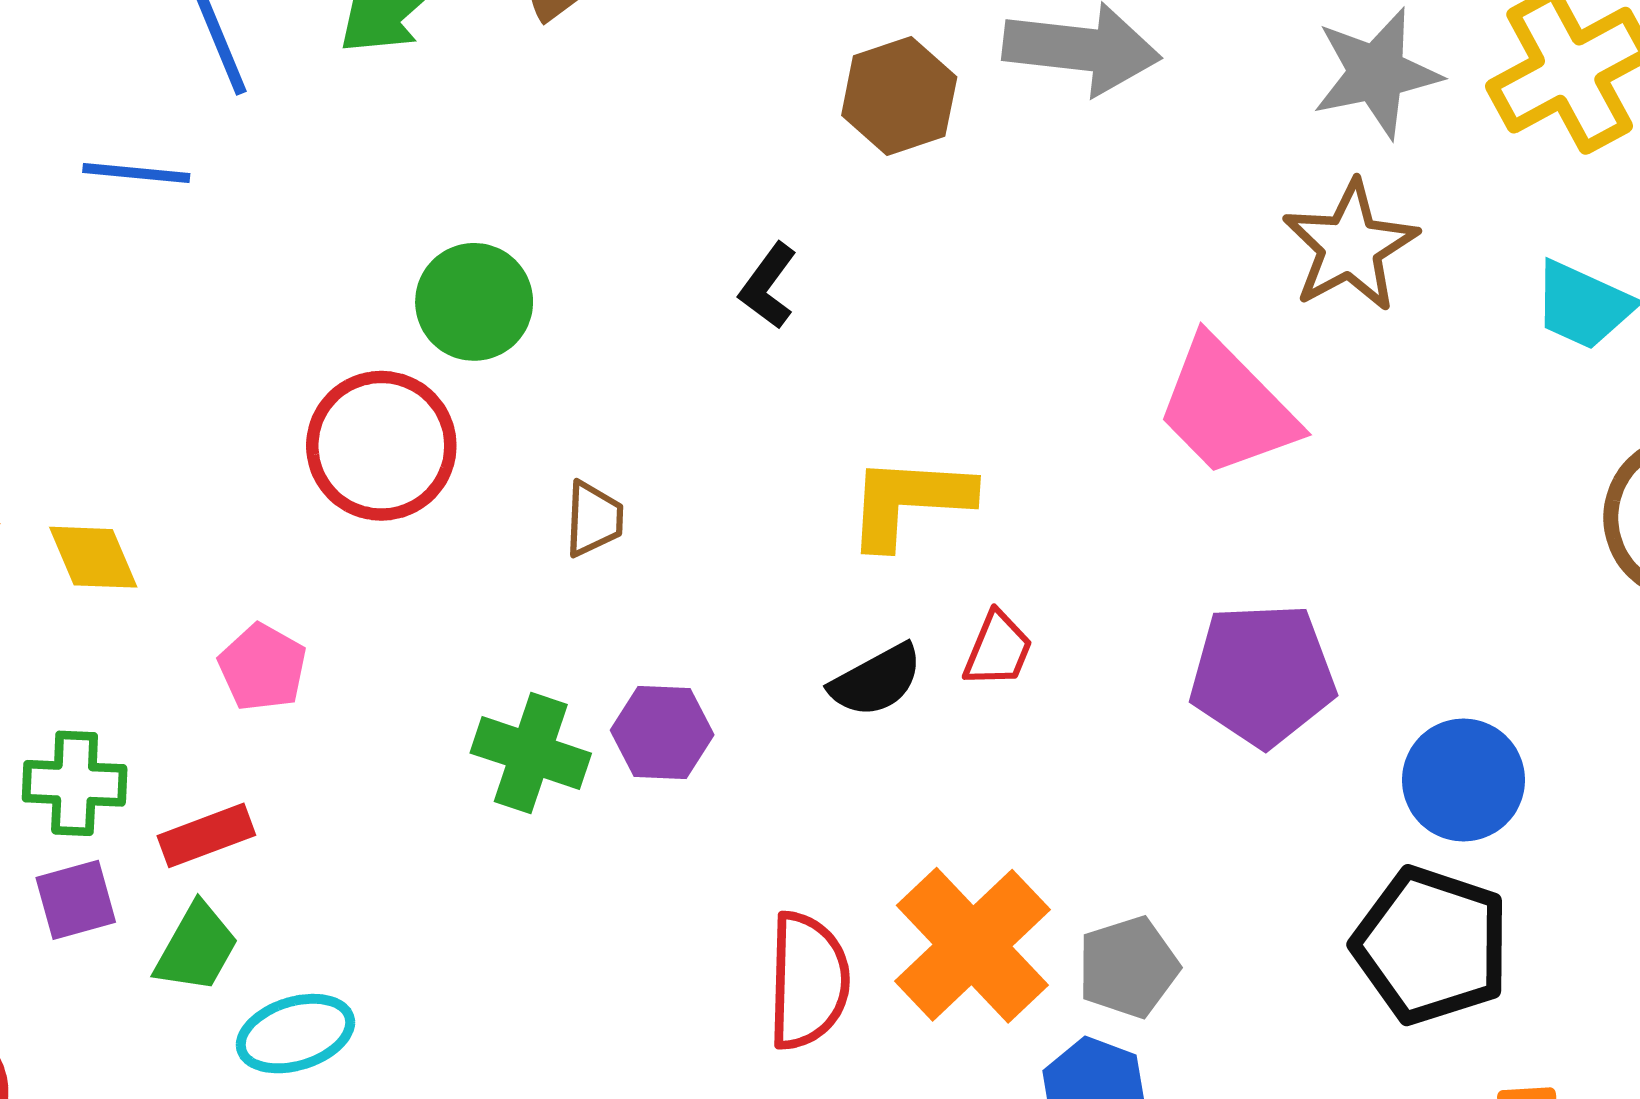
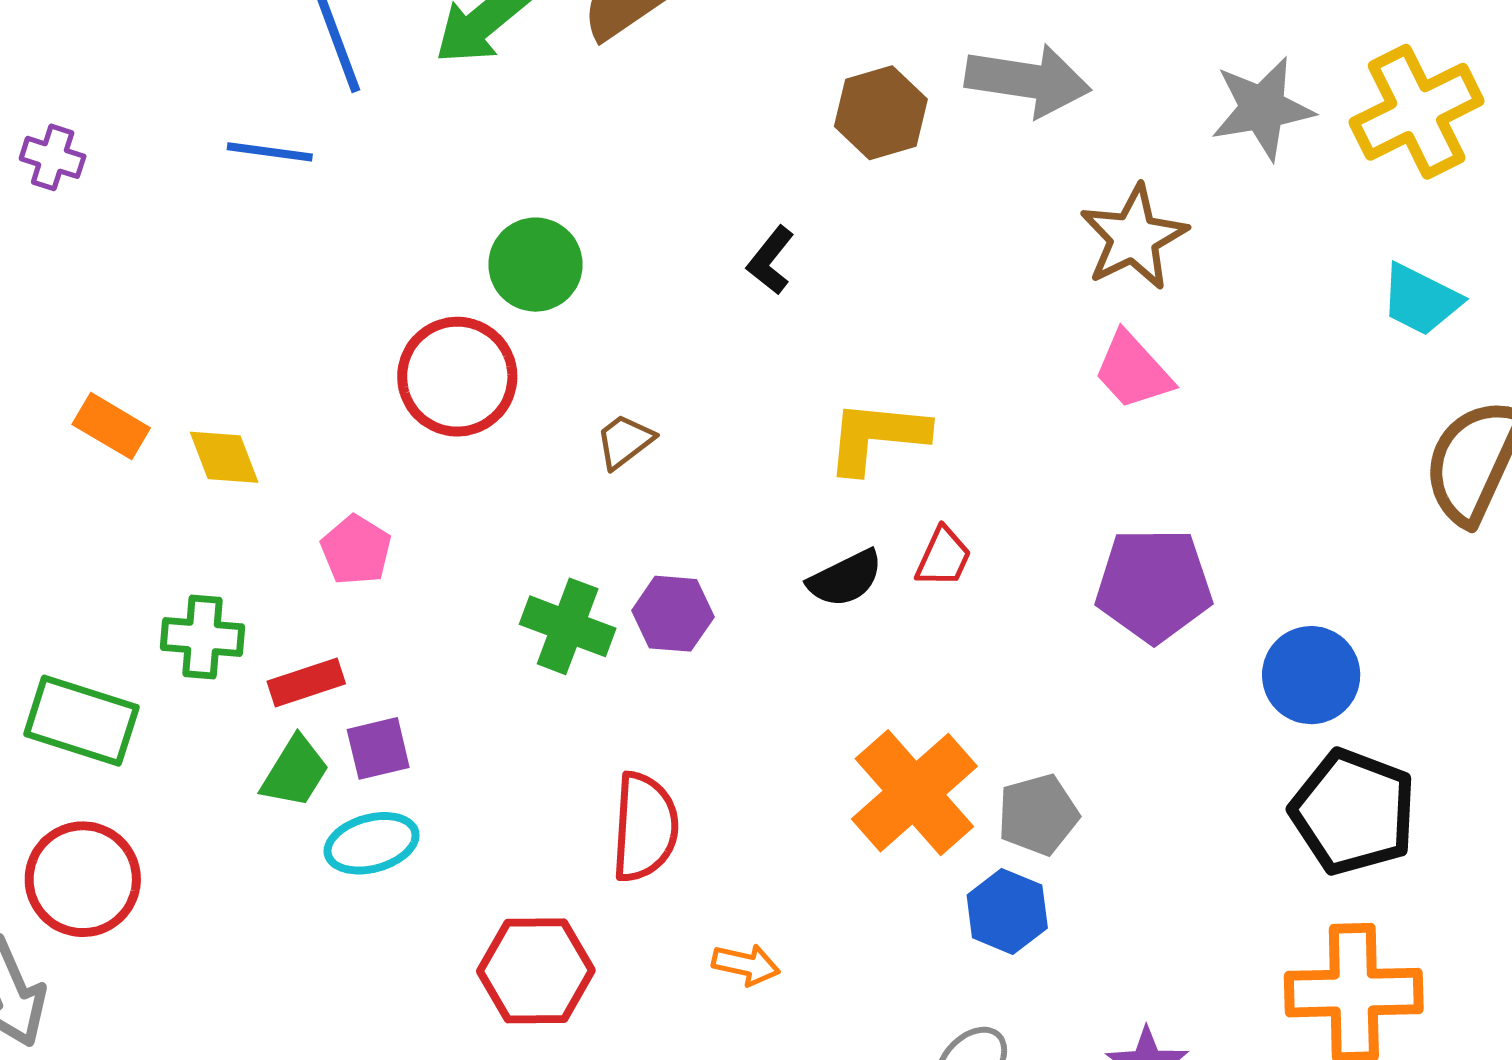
brown star: (1350, 246) -> (1134, 237), moved
pink trapezoid: (1227, 407) -> (1133, 371), size x0.7
brown trapezoid: (594, 519) -> (625, 441), turned -132
purple square: (76, 900) -> (378, 748), moved
black pentagon: (1431, 945) -> (1353, 812), moved
red semicircle: (808, 981) -> (645, 827), moved

